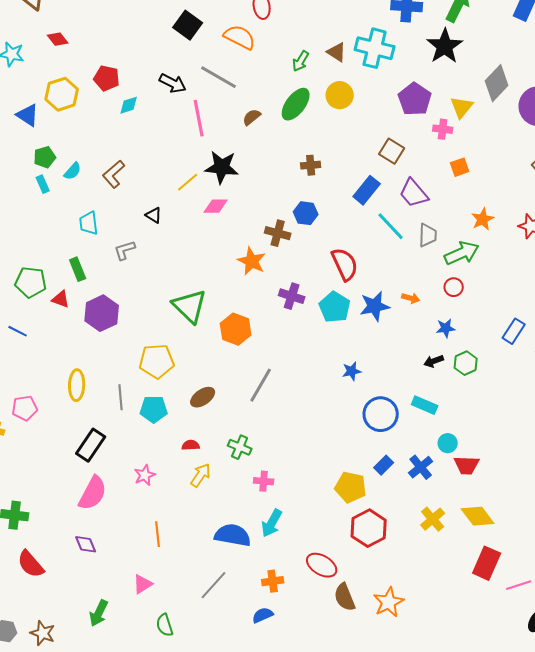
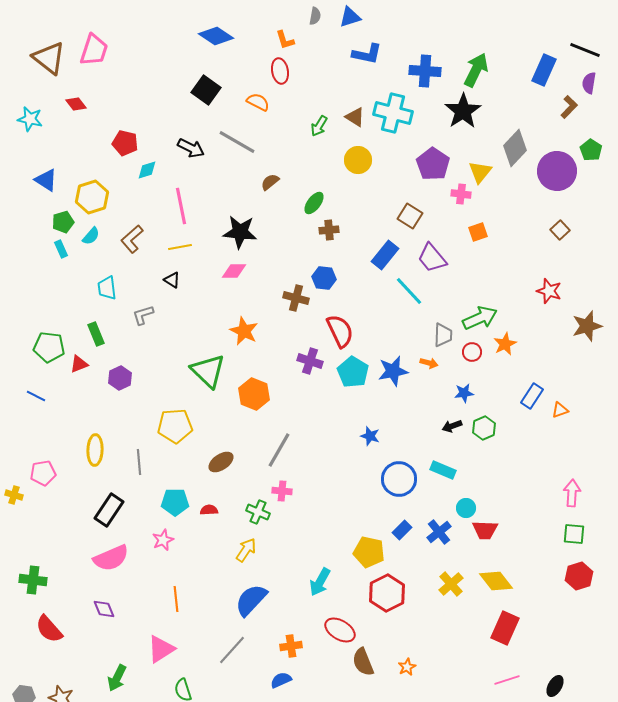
orange semicircle: (240, 37) -> (258, 102), size x0.7
yellow hexagon: (62, 94) -> (92, 197), moved
green ellipse: (296, 104) -> (314, 203), moved, size x0.7
pink line: (199, 118) -> (181, 206), moved
yellow line: (188, 182) -> (180, 247), moved, turned 30
orange star: (483, 219) -> (505, 344), moved
gray trapezoid: (428, 235) -> (443, 335), moved
orange star: (252, 261) -> (244, 331), moved
red semicircle: (345, 264) -> (340, 331), moved
red triangle: (61, 299) -> (79, 364), turned -42
purple hexagon: (102, 313) -> (120, 378), size x0.7
blue star: (352, 371) -> (370, 436), turned 30
cyan pentagon: (154, 409) -> (175, 502), moved
yellow arrow: (201, 475) -> (246, 550), moved
pink cross: (264, 481) -> (282, 491), moved
pink semicircle: (93, 493) -> (111, 558), turned 39
cyan arrow: (272, 523) -> (320, 582), moved
blue semicircle: (233, 535) -> (251, 600), turned -57
pink triangle: (143, 584) -> (161, 649), size x1.4
pink line: (519, 585) -> (507, 680), moved
orange star: (389, 602) -> (407, 667), size x0.6

